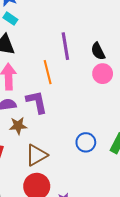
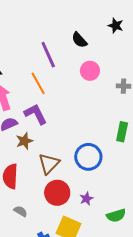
black semicircle: (98, 51) -> (79, 40), moved
blue circle: (86, 142) -> (88, 157), moved, size x1.4

